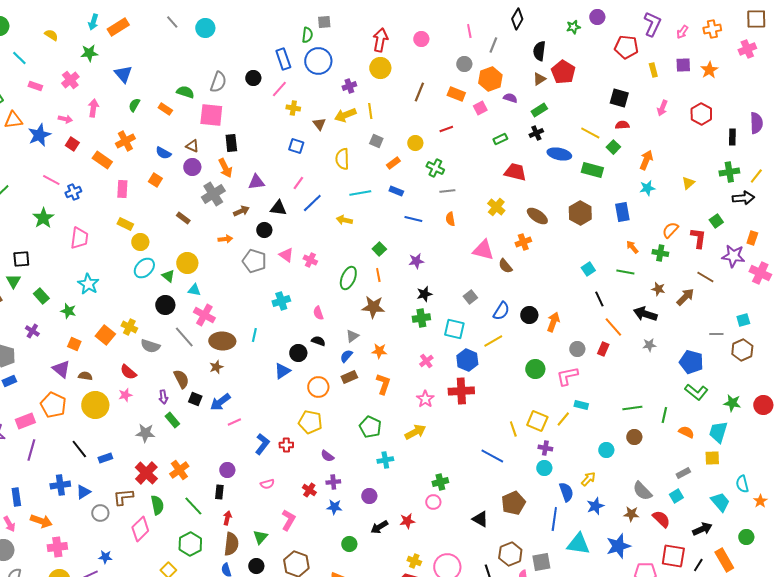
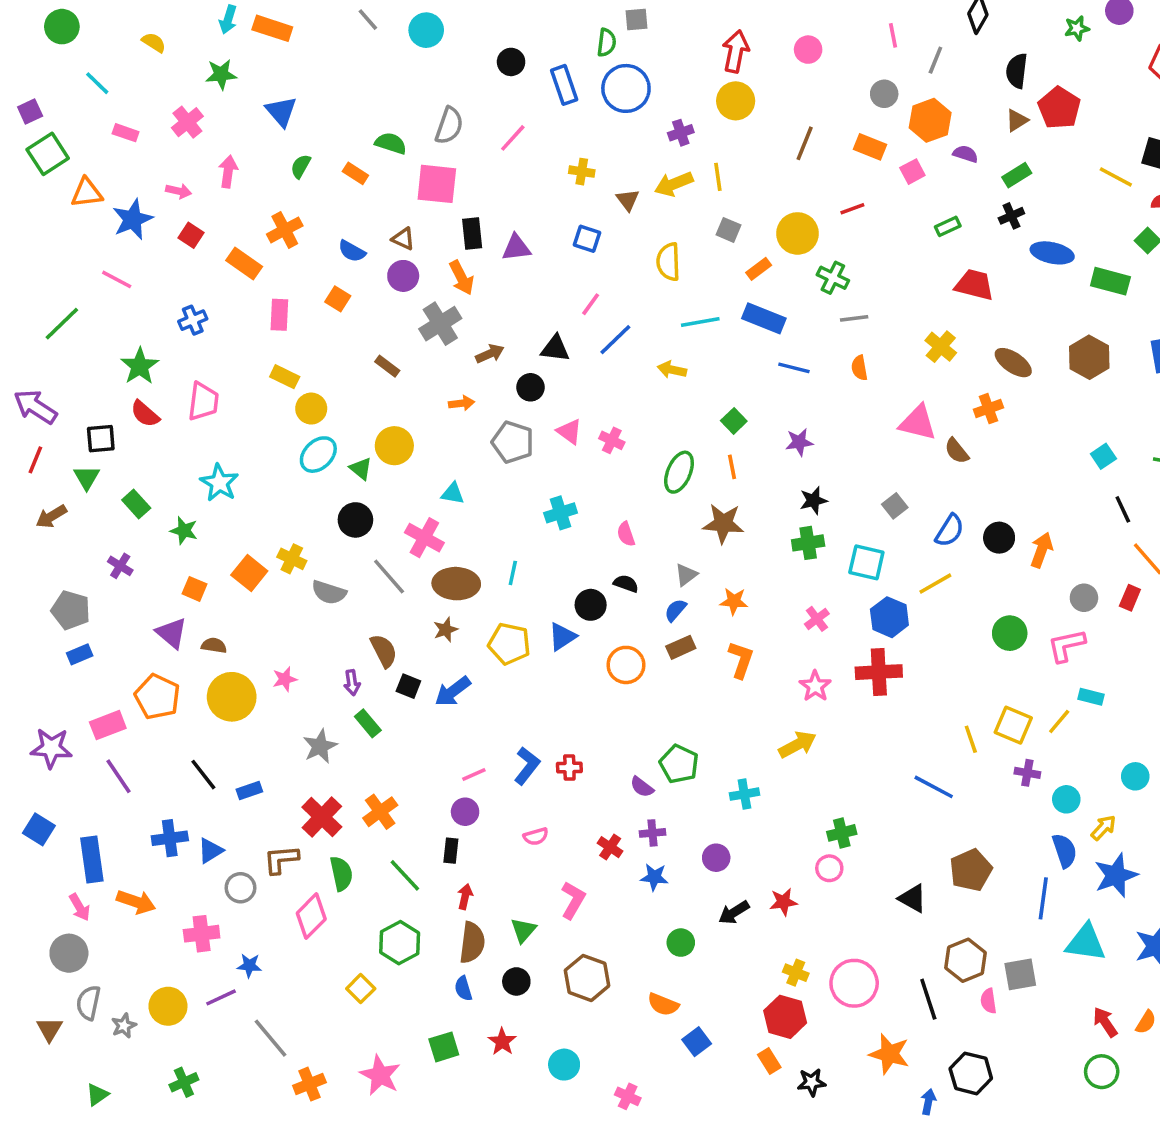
orange rectangle: (118, 27) -> (272, 28), turned 50
black circle: (253, 78) -> (511, 62), moved
pink line: (279, 89) -> (513, 138), moved
yellow line: (590, 133) -> (1116, 177), moved
yellow circle: (415, 143) -> (798, 233), size x1.5
pink line: (51, 180) -> (117, 279), moved
purple triangle: (256, 182) -> (516, 248), moved
blue rectangle: (396, 191) -> (764, 318), size x1.6
cyan triangle: (194, 290) -> (453, 493), moved
red semicircle: (128, 372) -> (145, 414), moved
pink line: (234, 422) -> (474, 775), moved
yellow pentagon: (310, 422) -> (509, 644), moved
green pentagon: (370, 427) -> (679, 764), moved
gray star: (145, 433) -> (320, 746), turned -30
purple line: (31, 450) -> (118, 776), turned -50
cyan circle: (544, 468) -> (1066, 799), moved
blue rectangle: (16, 497) -> (92, 859), size x1.4
blue star: (595, 506) -> (1116, 875), size x1.4
pink cross: (57, 547) -> (202, 934), moved

